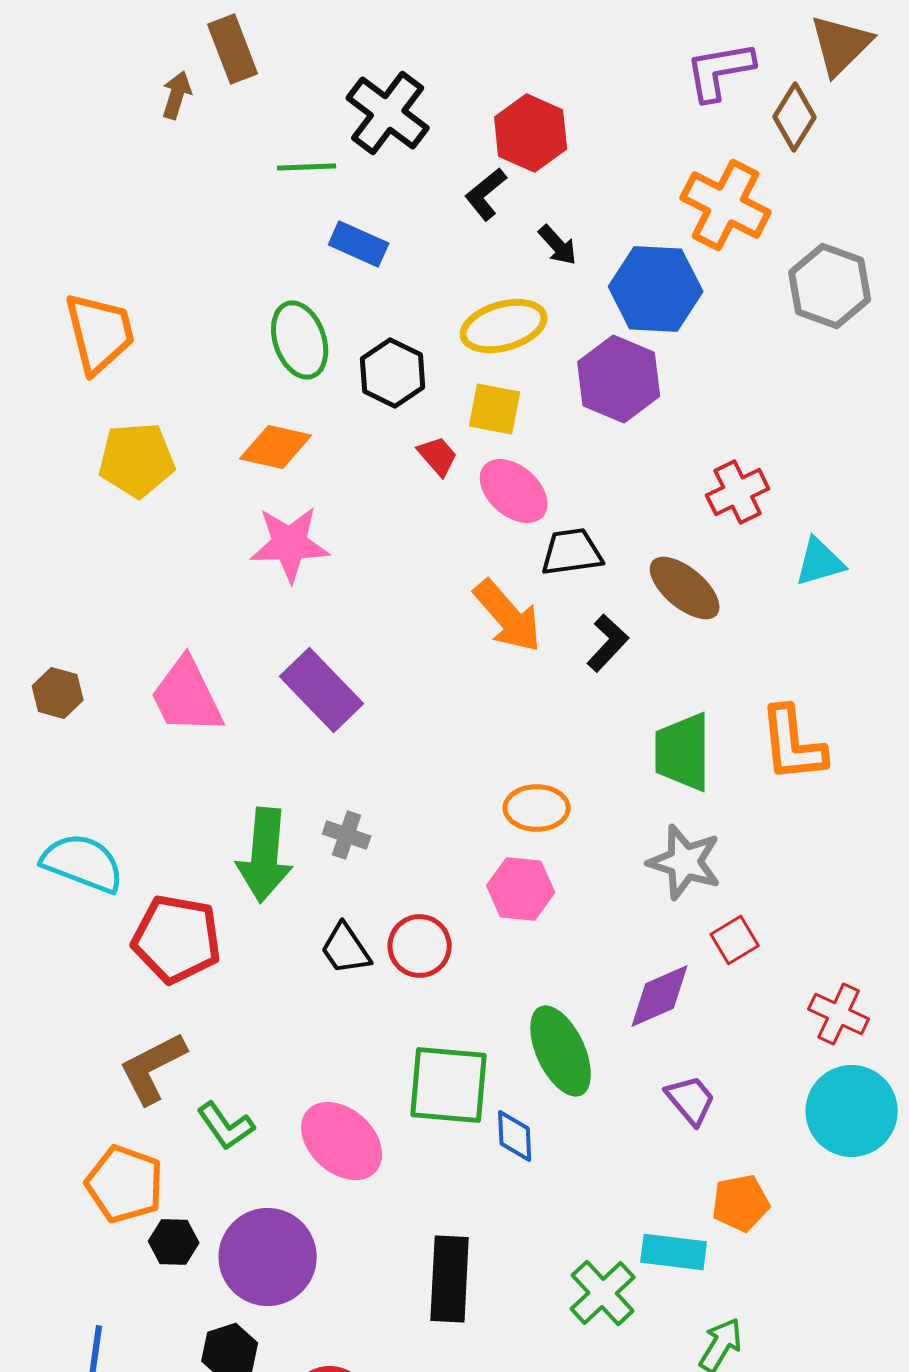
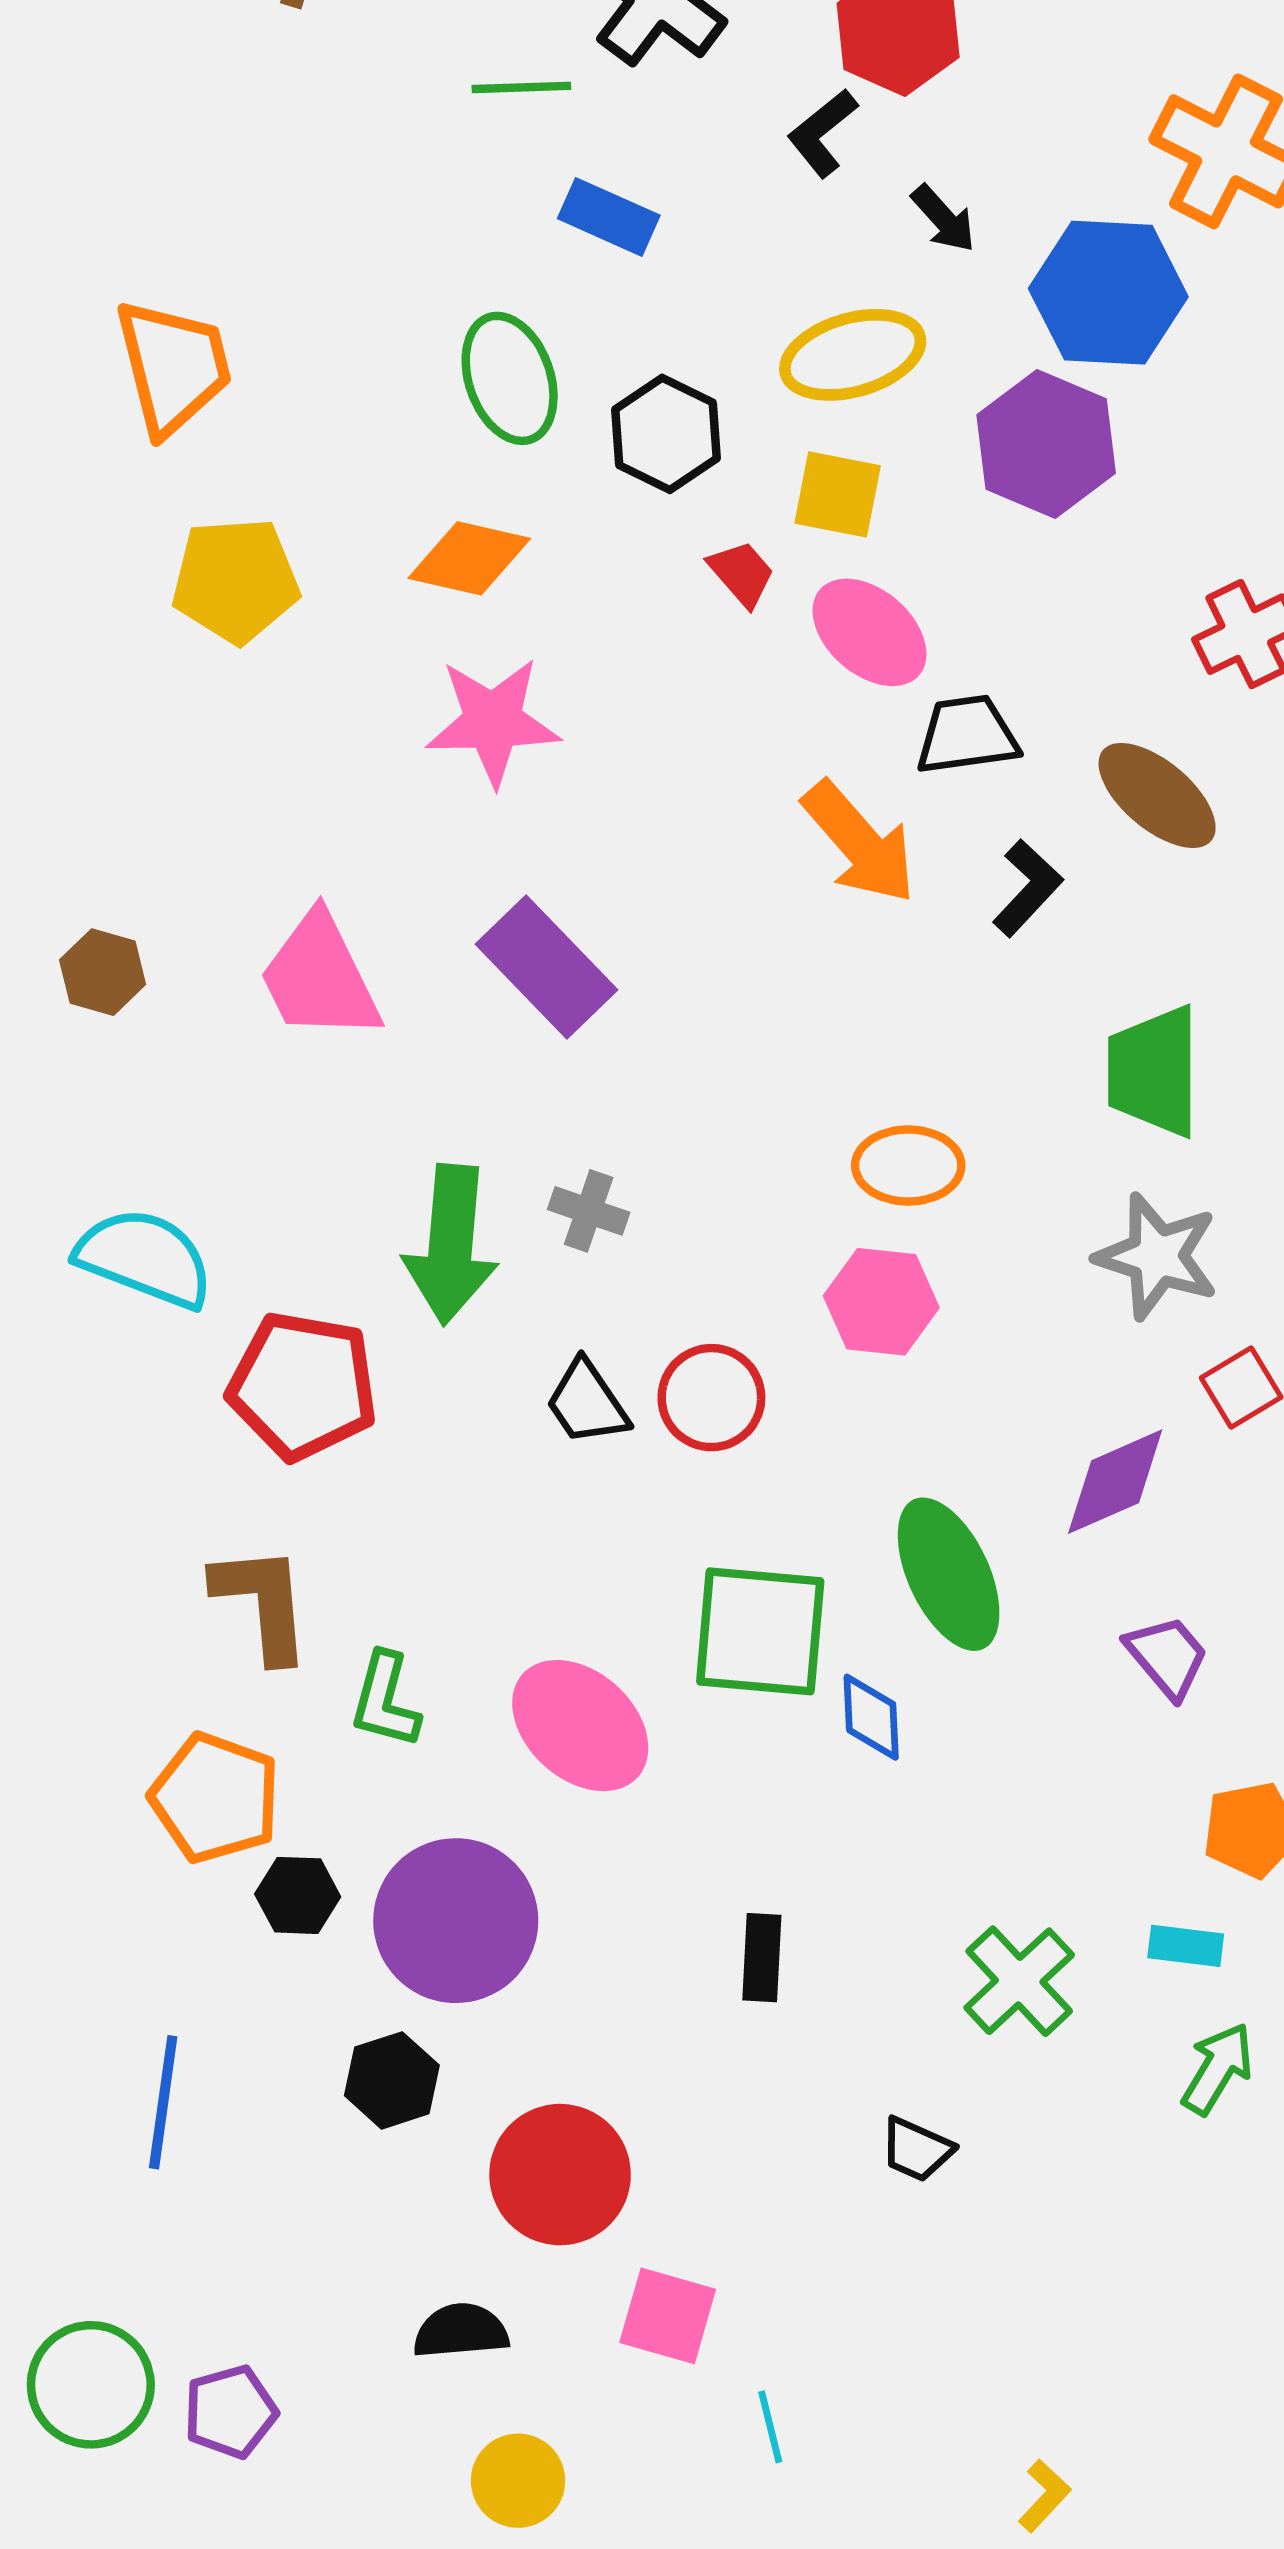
brown L-shape: (153, 1068) -> (262, 1603), turned 112
green L-shape: (226, 1126) -> (385, 1700), turned 50
cyan rectangle: (674, 1252) -> (1186, 1946), moved, size x0.7
black rectangle: (450, 1279) -> (762, 1958), size x0.6

